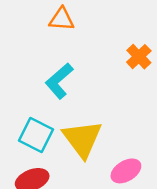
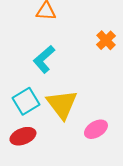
cyan square: (36, 135) -> (26, 101), turned 32

